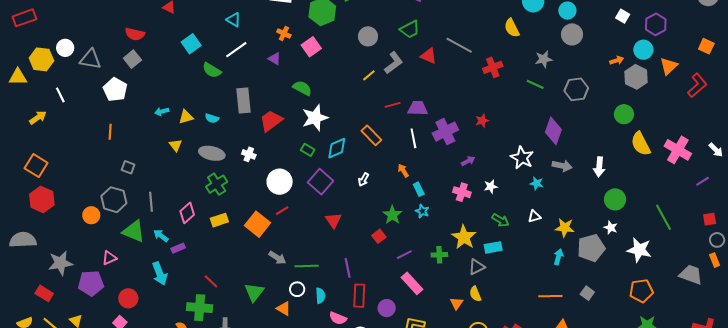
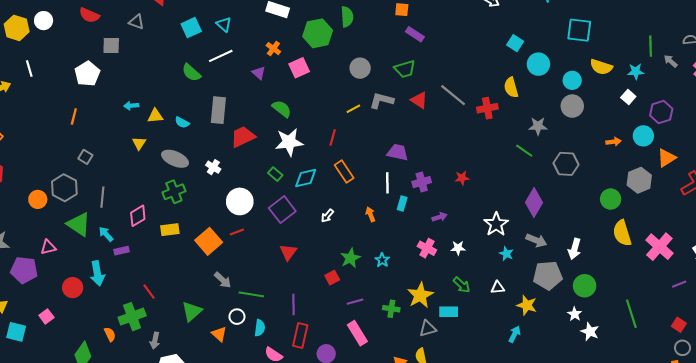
red semicircle: (135, 34) -> (89, 15), moved
cyan square: (191, 44) -> (191, 28), moved
gray triangle: (90, 59) -> (136, 22), moved, size x0.7
gray square: (132, 59) -> (111, 46), turned 30
gray L-shape: (394, 63) -> (382, 101), turned -140
red cross: (493, 67) -> (487, 108), moved
gray hexagon: (636, 77) -> (639, 180), moved
red line: (393, 105) -> (333, 137), moved, turned -70
purple cross: (445, 132) -> (422, 182), size x0.7
cyan rectangle: (419, 189) -> (402, 203), moved, turned 32
red square: (710, 219) -> (679, 325), turned 32
gray pentagon: (591, 248) -> (548, 275), moved
white star: (639, 250) -> (590, 332), moved, size x0.7
red circle: (128, 298) -> (73, 288), moved
green cross: (200, 308) -> (132, 317), turned -35

